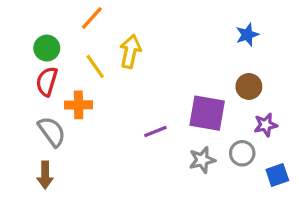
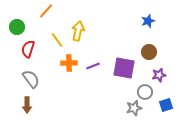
orange line: (92, 18) -> (46, 11), moved
green circle: (47, 48) -> (17, 27), moved
orange cross: (79, 105) -> (69, 63), moved
purple line: (155, 132) -> (93, 66), moved
gray star: (202, 160) -> (134, 108), moved

